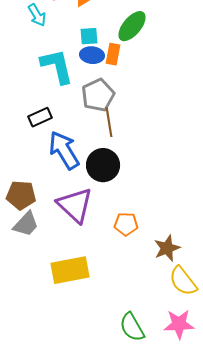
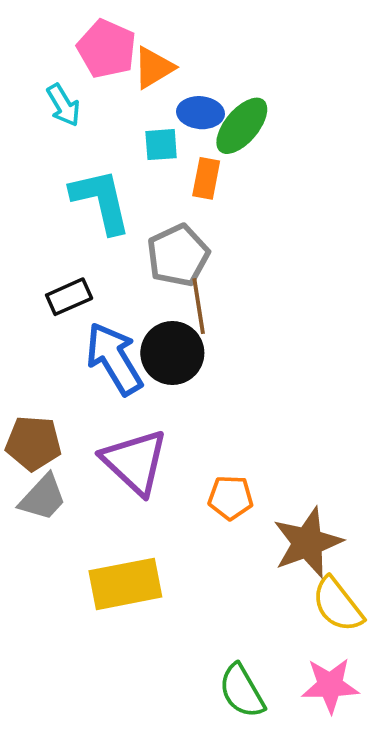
blue ellipse: (92, 55) -> (201, 113), moved
black circle: (103, 165) -> (172, 353), moved
brown star: (167, 248) -> (308, 543), size x1.4

